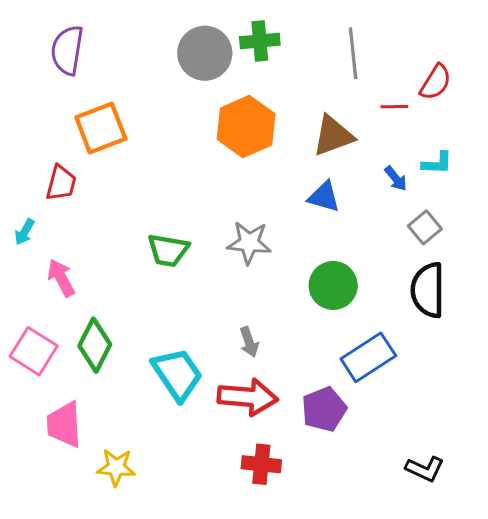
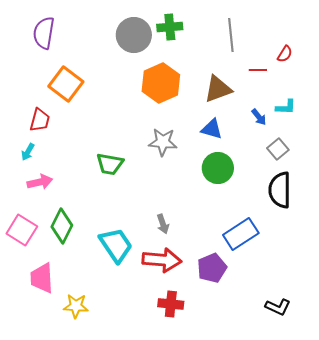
red semicircle: (436, 82) -> (285, 54), size x0.7
orange square: (101, 128) -> (66, 84), turned -32
cyan arrow: (24, 232) -> (28, 152), moved
gray star: (249, 243) -> (163, 142), moved
pink arrow: (61, 278) -> (40, 182), turned 105
green circle: (333, 285) -> (218, 168), moved

